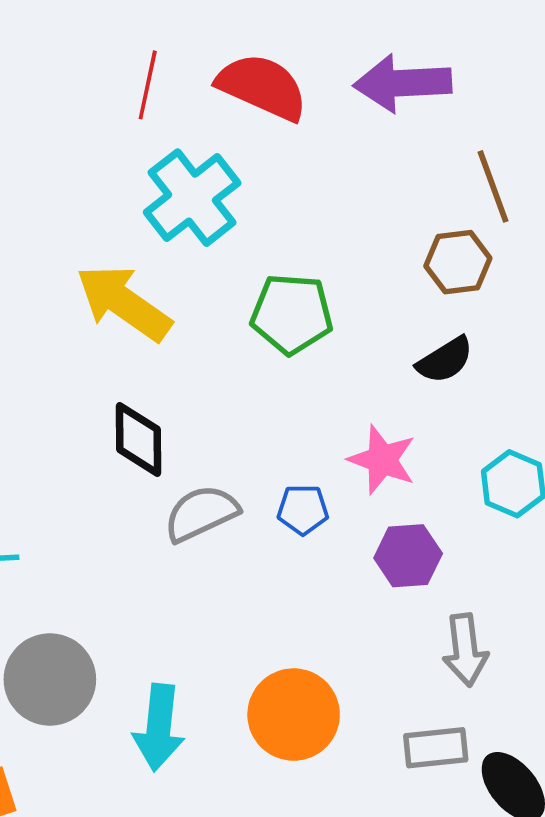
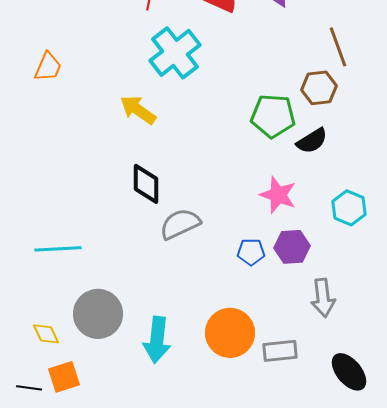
yellow arrow: (124, 303) -> (138, 110), size x0.7
green pentagon: (292, 314) -> (273, 116), moved
blue pentagon: (303, 510) -> (251, 252), moved
gray rectangle: (436, 748) -> (280, 351), moved

